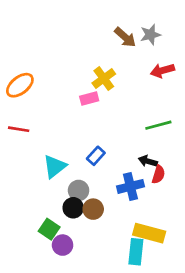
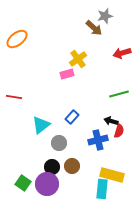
gray star: (150, 35) -> (105, 16), moved
orange ellipse: (20, 85) -> (17, 39), moved
black circle: (73, 208) -> (52, 167), moved
brown circle: (93, 209) -> (72, 166), moved
green square: (49, 229) -> (23, 183), moved
purple circle: (63, 245) -> (47, 184), size x1.5

